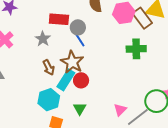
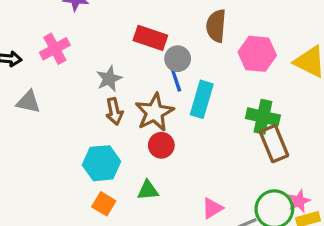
brown rectangle: (142, 18) -> (274, 144), moved
gray star: (43, 39) -> (109, 79), moved
cyan rectangle: (66, 80) -> (202, 99), moved, turned -30
green triangle: (80, 109) -> (148, 190), turned 40

